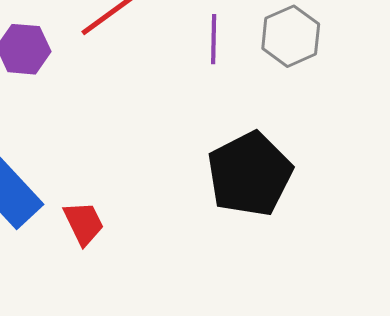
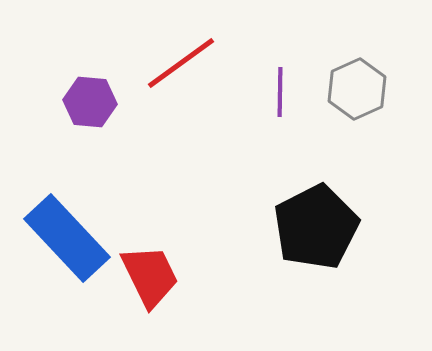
red trapezoid: (84, 223) -> (150, 276), size x1.4

